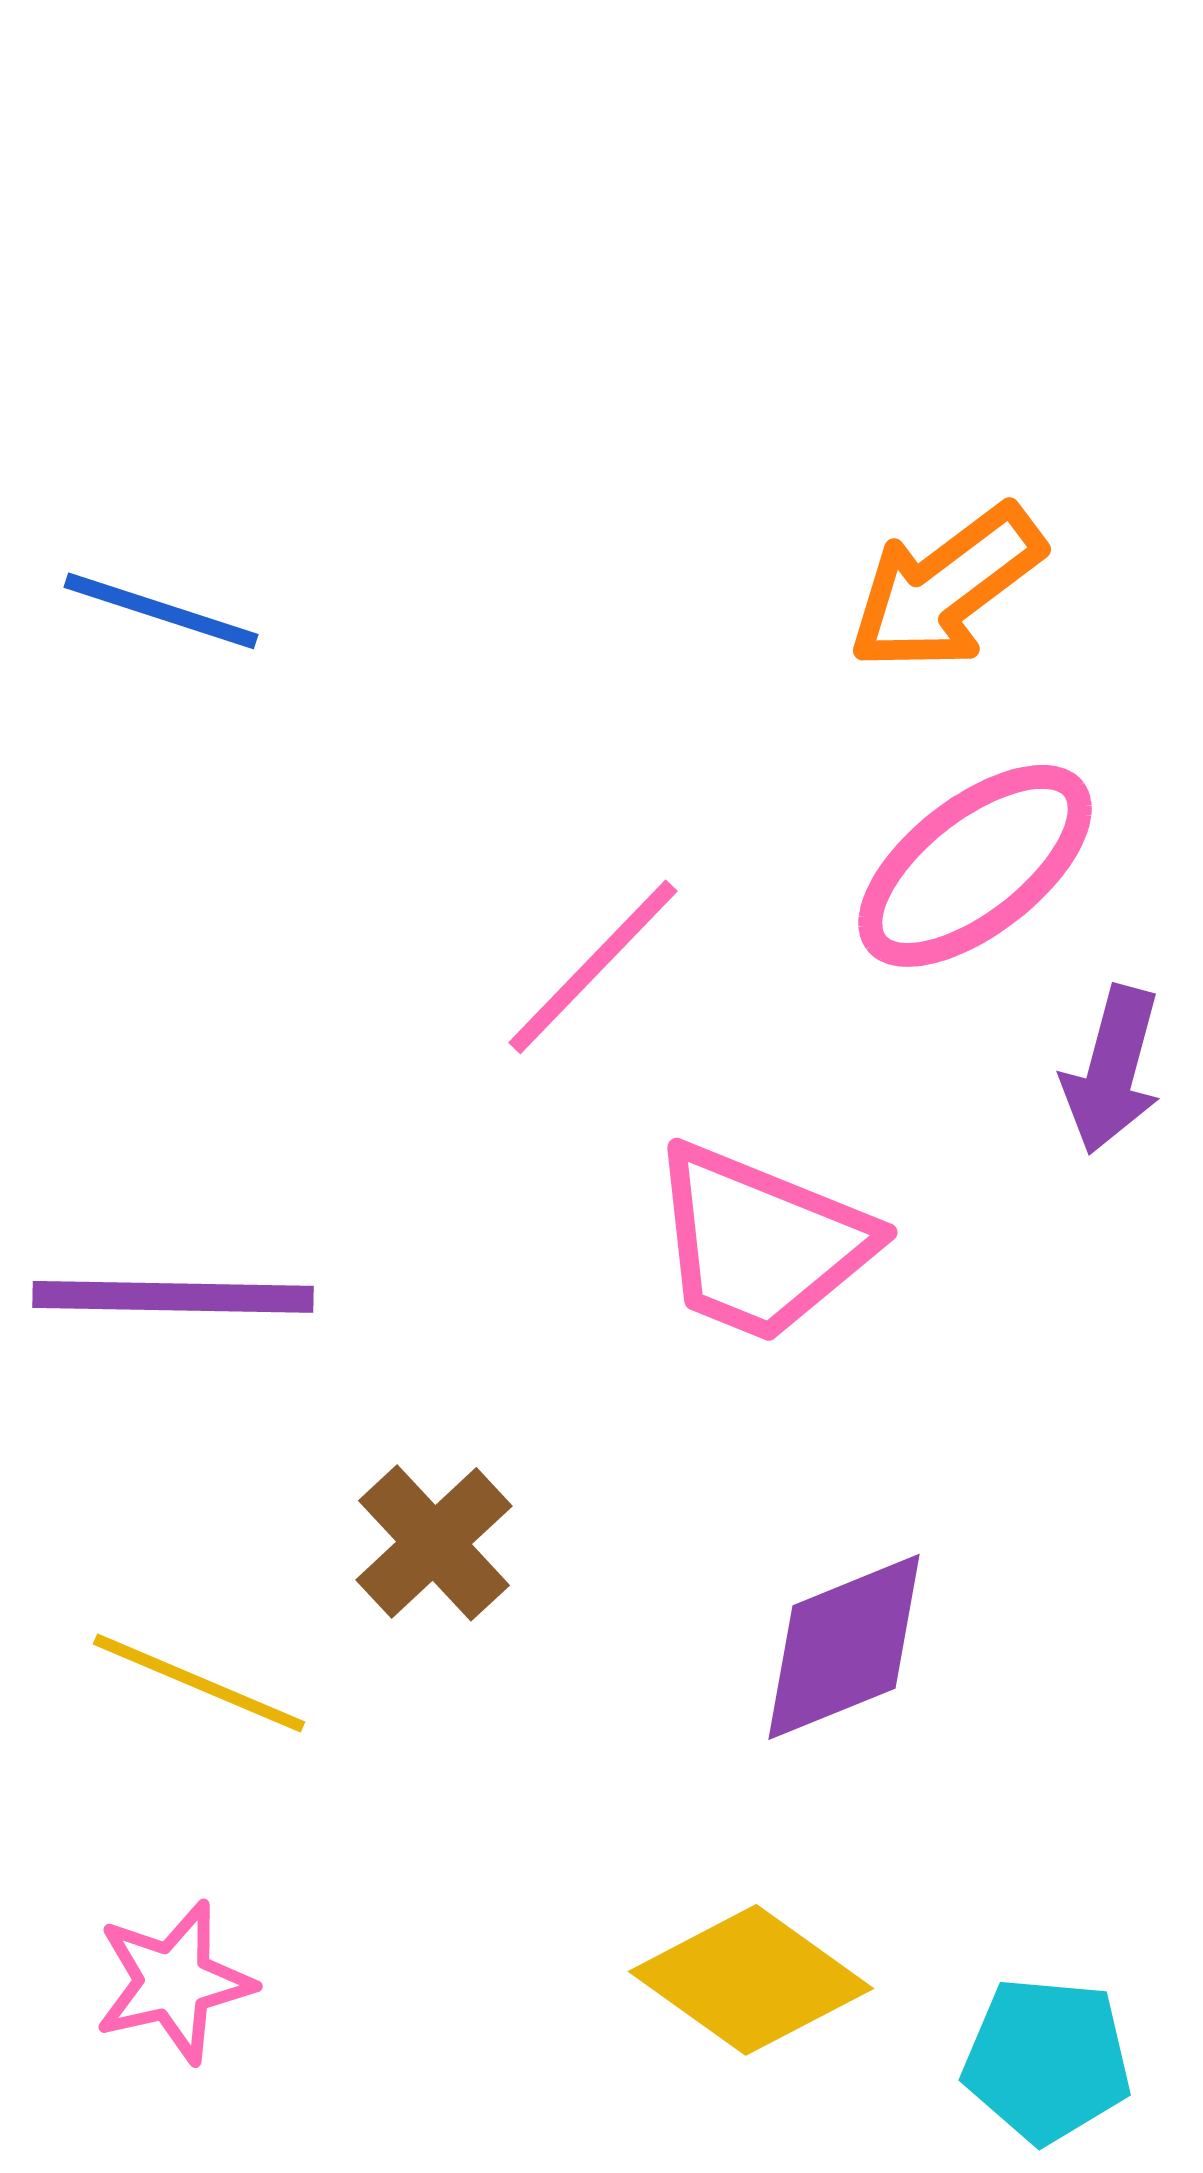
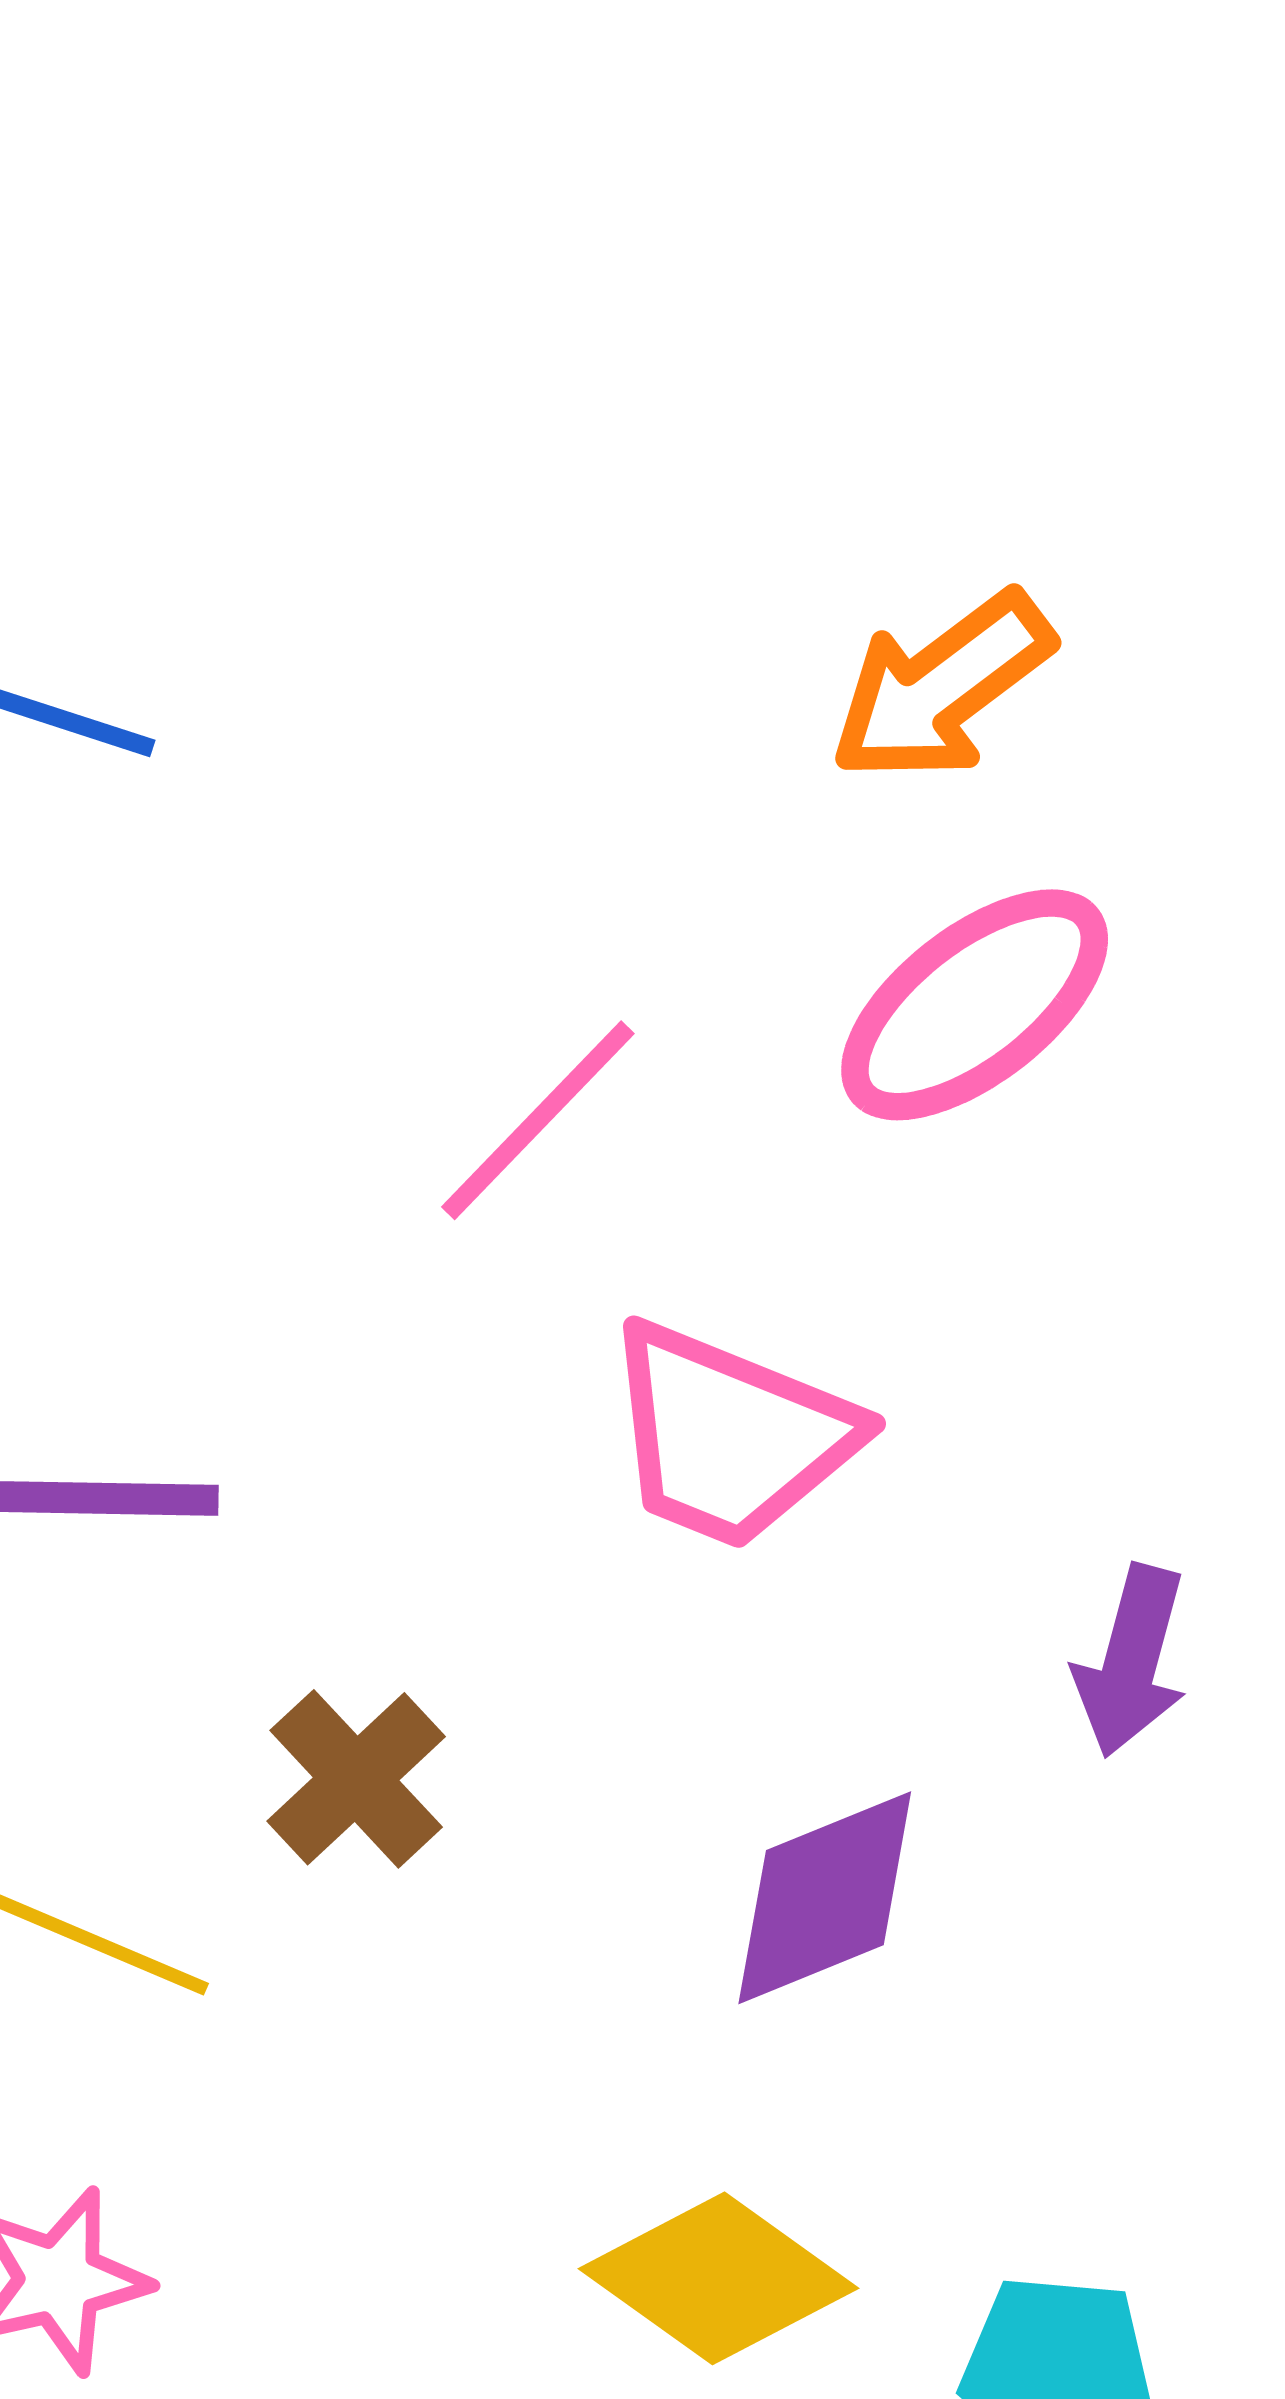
purple arrow: (1112, 1070) -> (1131, 1661), moved

